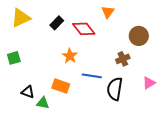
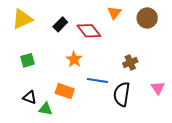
brown circle: (139, 36) -> (147, 18), moved
green square: (14, 58) -> (28, 60), moved
pink triangle: (149, 83) -> (158, 88), turned -32

